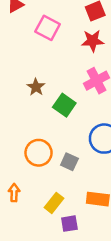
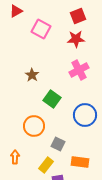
green square: (64, 105) -> (52, 99), moved
gray square: (69, 162) -> (58, 144), moved

